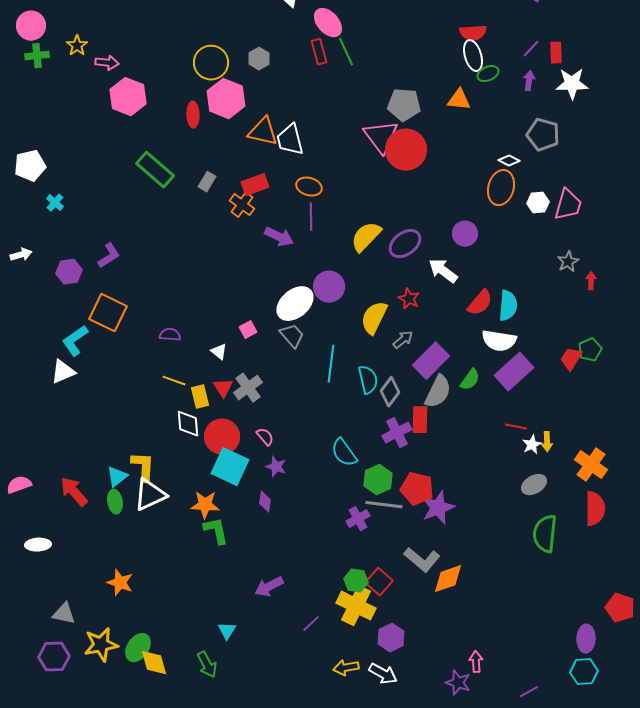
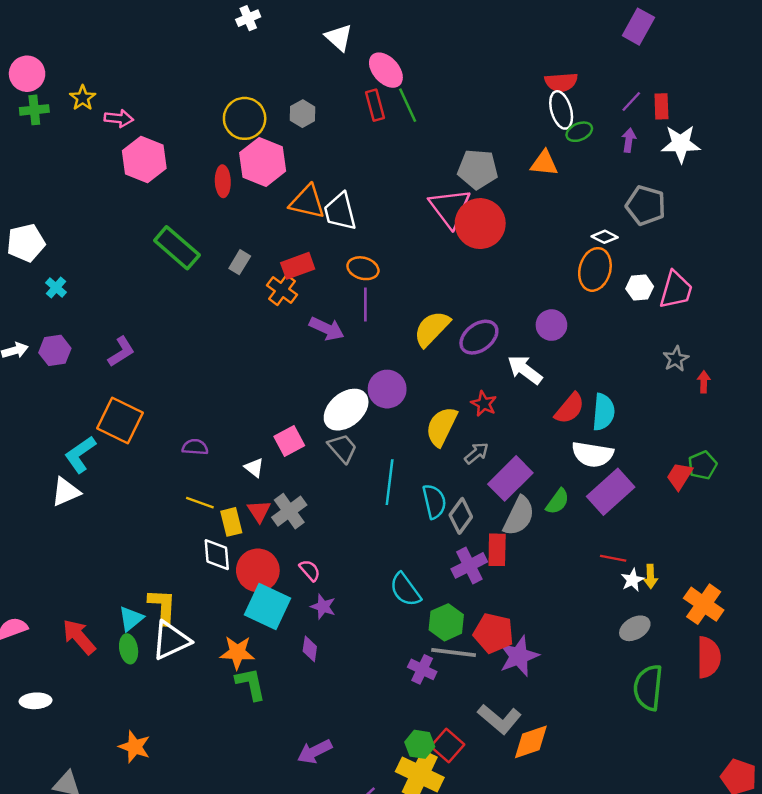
purple hexagon: (69, 272) -> (55, 350), moved
pink square: (248, 330) -> (289, 441), size x1.4
purple cross: (358, 519) -> (422, 669), turned -35

